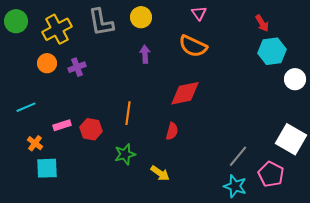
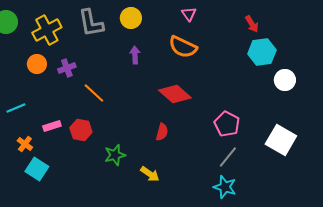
red diamond: (185, 93) -> (175, 94), turned 52
orange line: (128, 113) -> (94, 93), moved, turned -55
cyan square: (47, 168) -> (37, 169), turned 35
pink pentagon: (271, 174) -> (227, 124), moved

